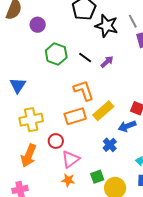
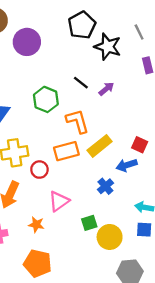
gray line: (133, 21) -> (139, 32), moved
purple circle: (38, 25) -> (27, 42), size x1.5
green hexagon: (56, 54) -> (46, 99), moved
red circle: (56, 141) -> (39, 170), moved
orange star: (68, 180) -> (36, 225), moved

